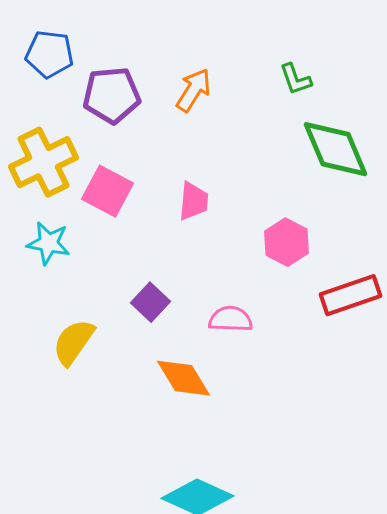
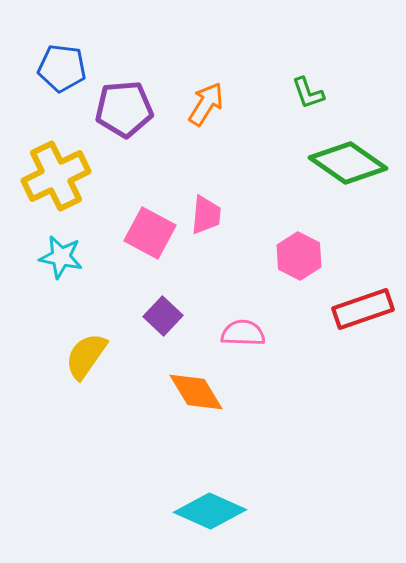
green diamond: (336, 149) -> (348, 163), turned -32
pink square: (108, 191) -> (150, 233), moved

